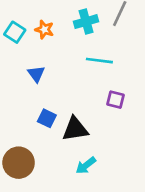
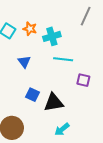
cyan cross: (86, 22) -> (52, 36), moved
cyan line: (99, 61) -> (63, 59), moved

